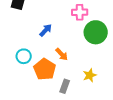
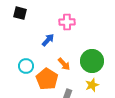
pink cross: (80, 12) -> (67, 22), moved
green circle: (96, 32) -> (92, 61), moved

